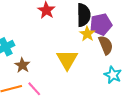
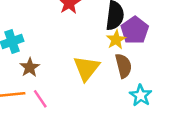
purple pentagon: (101, 24) -> (135, 30), turned -30
brown semicircle: (106, 45) -> (123, 66), moved

